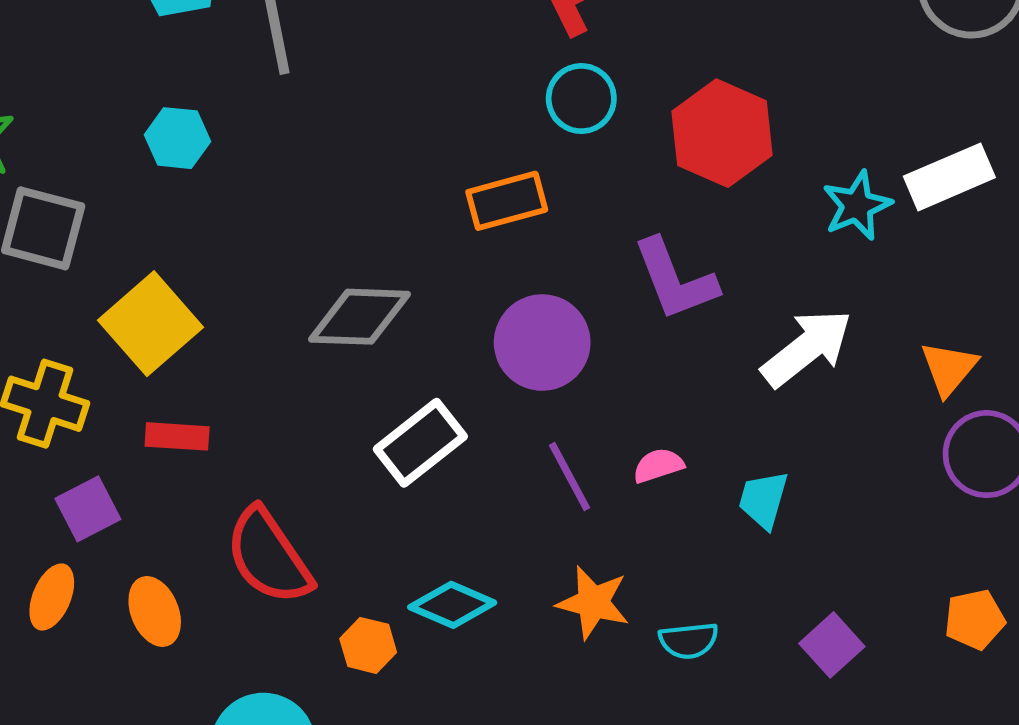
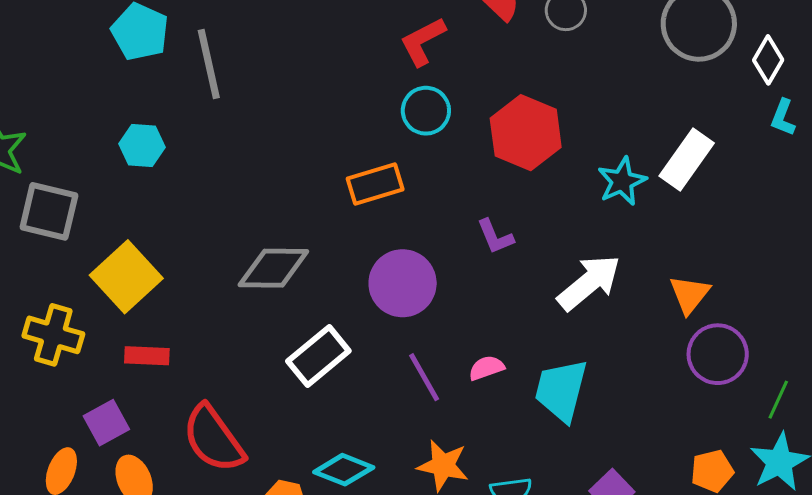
white rectangle: (949, 177) -> (687, 160), turned -30
purple L-shape: (675, 280) -> (495, 237), size x0.6
cyan trapezoid: (763, 500) -> (561, 390), size x1.5
purple square: (88, 509) -> (106, 423), moved

